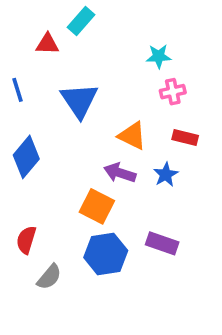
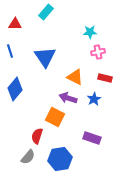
red triangle: (47, 44) -> (15, 24), moved
red semicircle: (26, 240) -> (37, 136), moved
blue hexagon: (106, 254) -> (60, 159), moved

